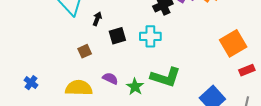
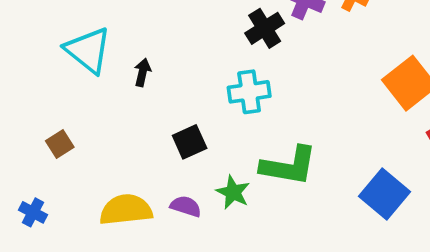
black square: (117, 36) -> (190, 142), moved
brown square: (85, 51) -> (60, 144), moved
purple semicircle: (110, 78) -> (186, 206), moved

